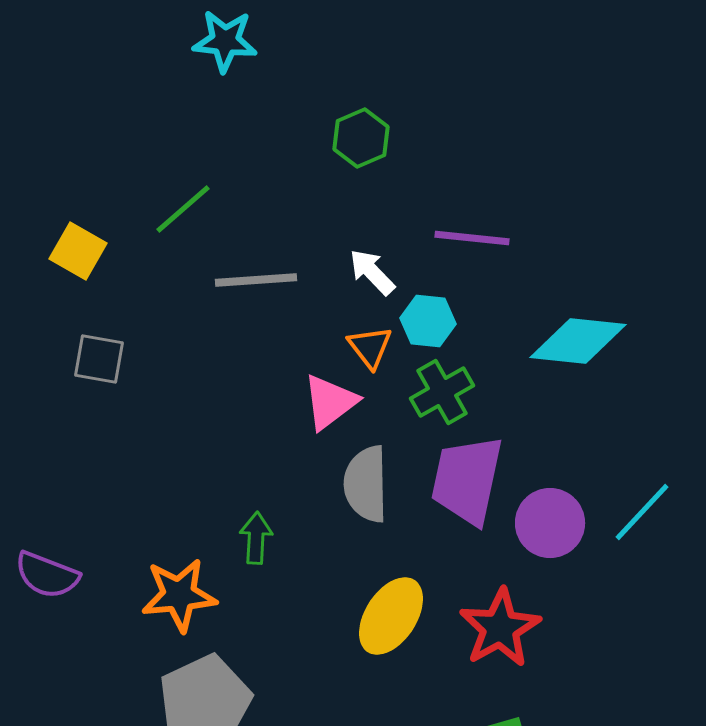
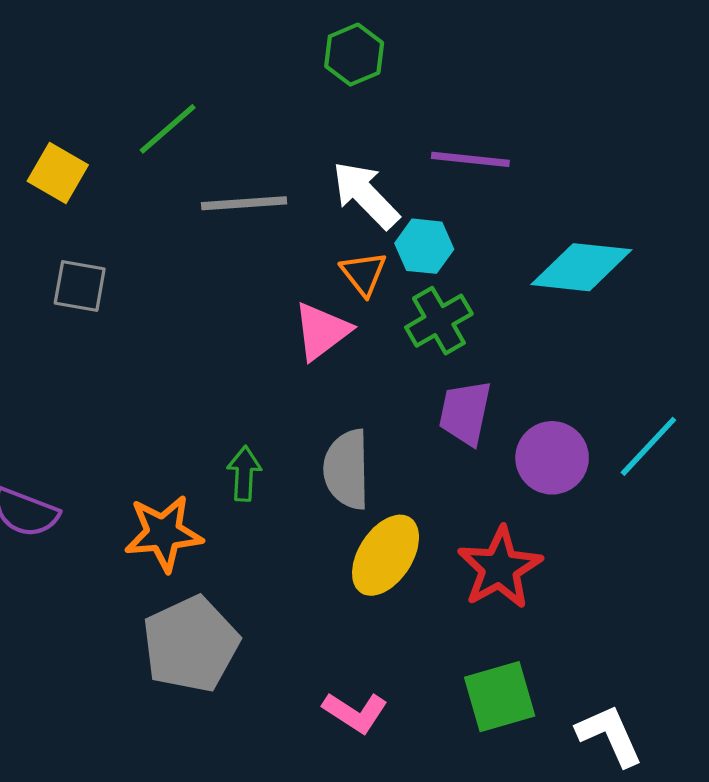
white arrow: (372, 272) -> (366, 195), size x1.4
purple trapezoid: (467, 480) -> (465, 413), size x0.7
gray semicircle: (366, 484) -> (347, 469), moved

